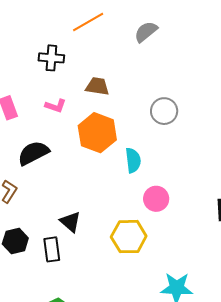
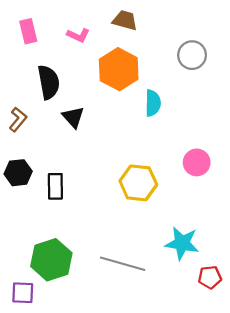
black semicircle: (33, 153) -> (49, 82), turned 100
pink circle: (156, 199) -> (197, 162), moved
black triangle: (70, 222) -> (73, 117), moved

